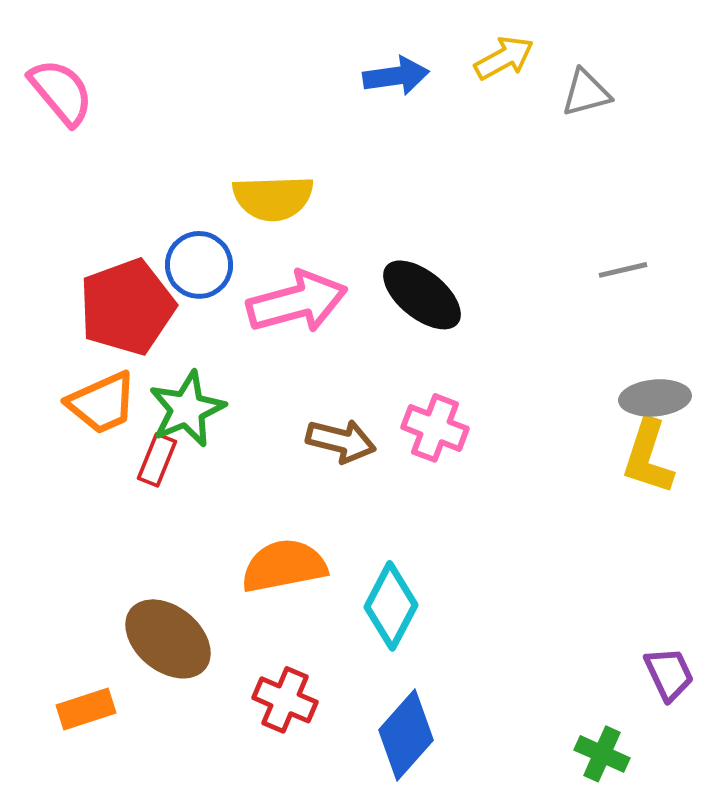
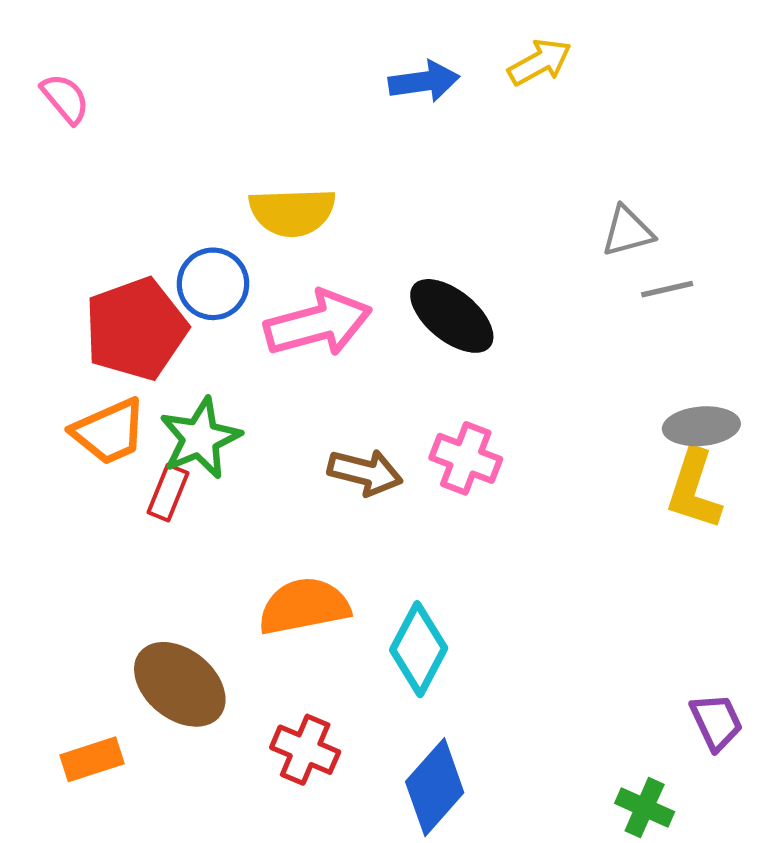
pink semicircle: (61, 92) -> (65, 99), size x0.7
gray triangle: (586, 93) -> (627, 231), moved

